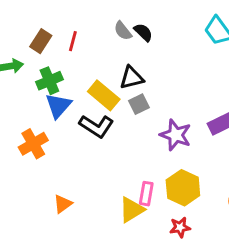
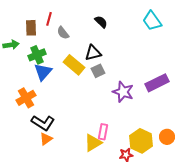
gray semicircle: (123, 31) -> (63, 33), moved
brown rectangle: (41, 41) -> (31, 28), turned -35
red line: (73, 41) -> (49, 19), moved
black L-shape: (96, 126) -> (43, 123), moved
yellow hexagon: (183, 188) -> (141, 141), moved

